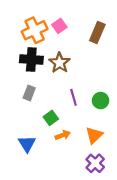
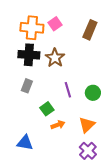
orange cross: (35, 30) -> (32, 28), turned 30
blue triangle: (27, 144) -> (25, 143), moved, turned -48

